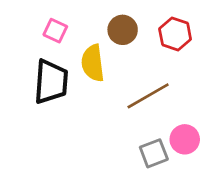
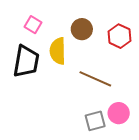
brown line: (148, 96) -> (95, 79), turned 48

